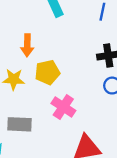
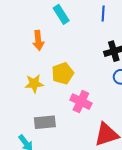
orange arrow: (27, 45) -> (38, 40), moved

